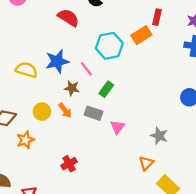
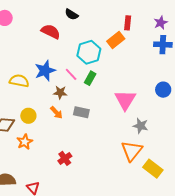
green rectangle: (106, 89) -> (90, 78), moved
yellow circle: (42, 112) -> (28, 116), moved
pink triangle: (117, 127) -> (125, 100), moved, size x1.6
orange triangle: (146, 163) -> (132, 151), size x1.6

